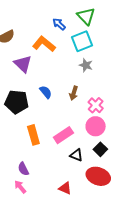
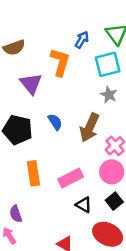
blue arrow: (59, 24) -> (82, 40), turned 72
orange L-shape: (44, 44) -> (60, 62), turned 60
brown arrow: (74, 93) -> (90, 128), size x1.6

